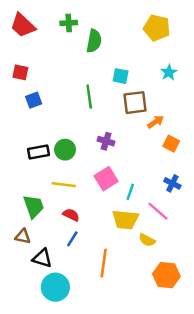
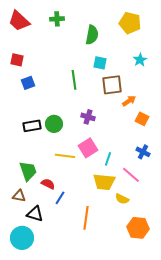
green semicircle: (94, 41) -> (92, 35), moved
yellow line: (64, 185) -> (65, 156), moved
red semicircle: (71, 215) -> (48, 184), moved
cyan circle: (55, 287) -> (22, 238), moved

